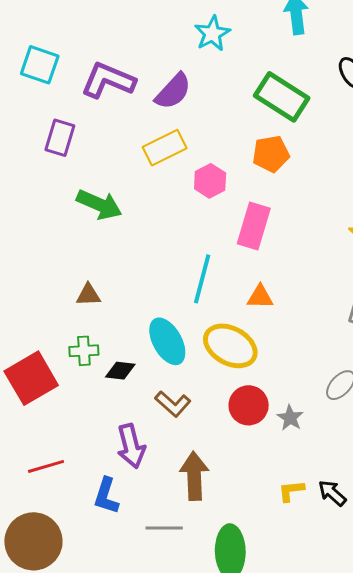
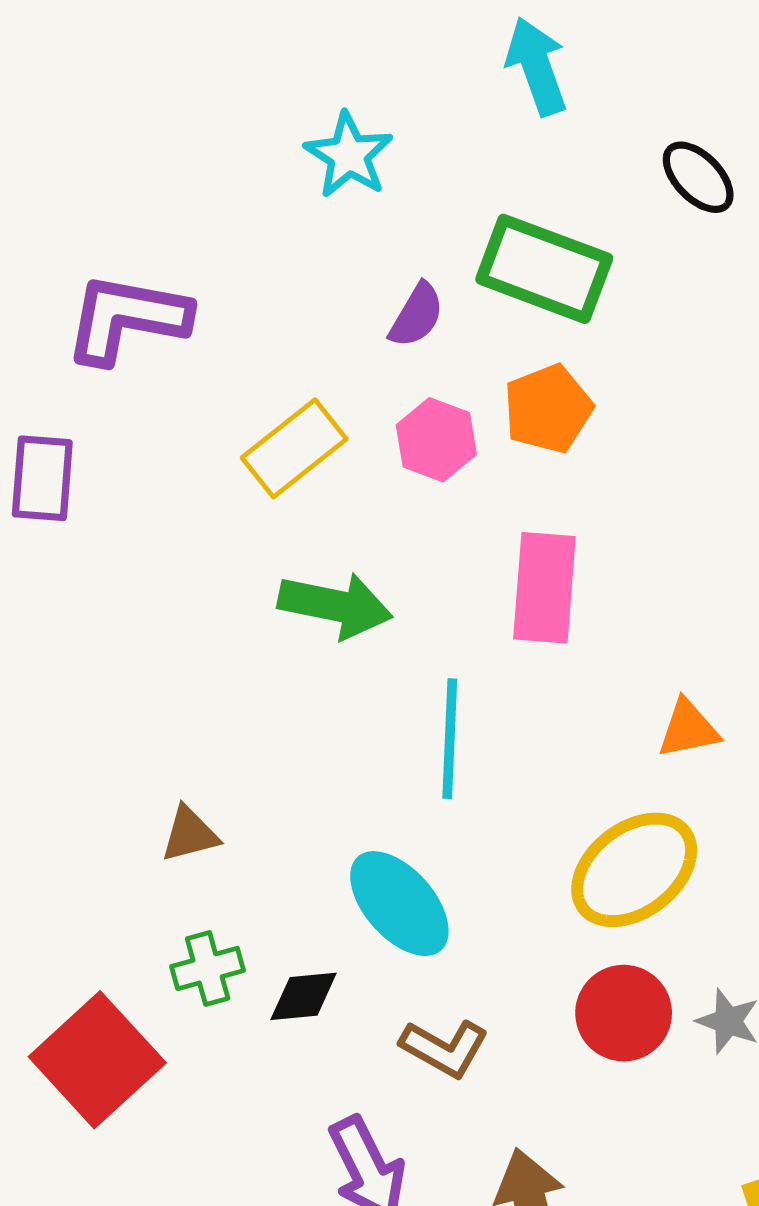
purple semicircle: (173, 91) -> (417, 315), moved, size x0.7
pink hexagon: (210, 181) -> (436, 440), moved
green arrow: (99, 204) -> (335, 605), moved
orange triangle: (260, 297) -> (688, 729), moved
yellow ellipse: (230, 346) -> (634, 870), moved, turned -54

